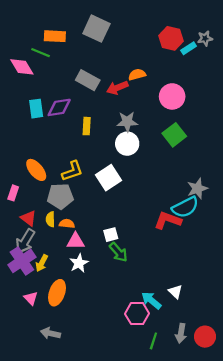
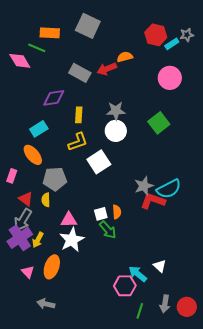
orange semicircle: (137, 75) -> (125, 57), moved
red arrow: (117, 88) -> (107, 69), moved
pink circle: (172, 96) -> (170, 78), moved
cyan rectangle: (36, 109) -> (39, 129), moved, turned 66
yellow L-shape: (72, 171) -> (78, 142), moved
gray star: (197, 189) -> (144, 186), moved
orange semicircle: (67, 224) -> (117, 212), moved, turned 80
white star: (79, 263) -> (72, 240), size x1.4

